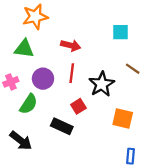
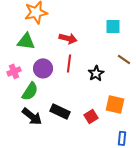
black star: (102, 84) -> (96, 73), size x0.7
red square: (78, 106) -> (91, 116), moved
black arrow: (21, 141) -> (32, 116), moved

